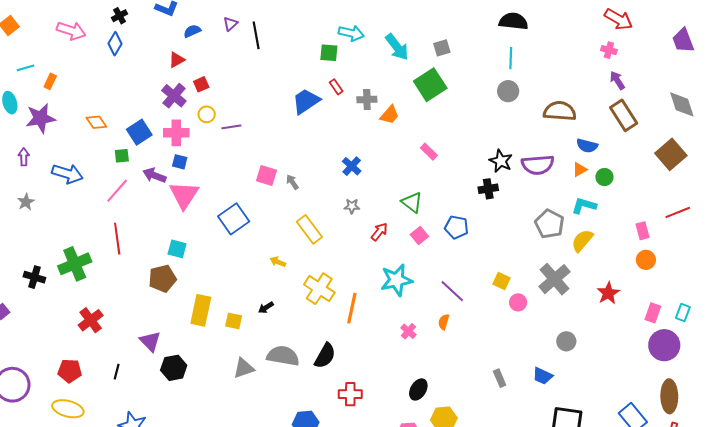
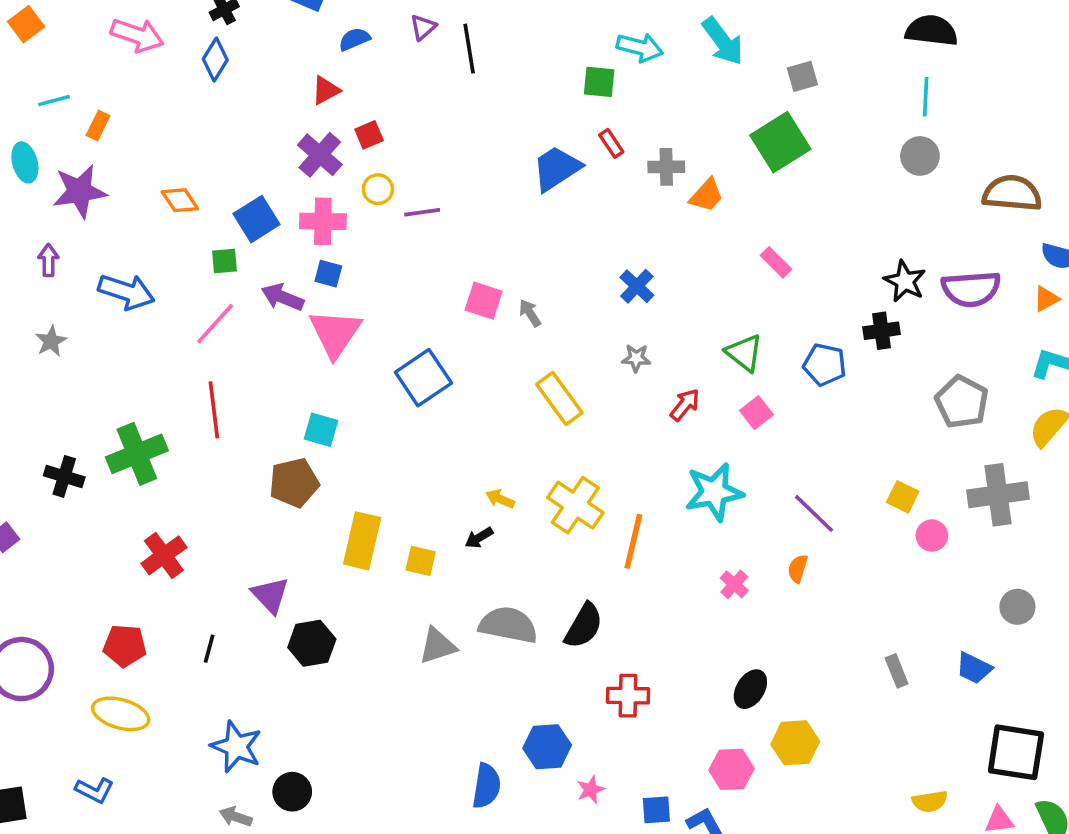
cyan arrow: (397, 47) -> (723, 41), moved
gray pentagon: (550, 224) -> (962, 402), moved
blue pentagon: (456, 227) -> (825, 365), moved
yellow arrow: (278, 262) -> (500, 499), moved
gray cross: (555, 279) -> (998, 495), turned 32

